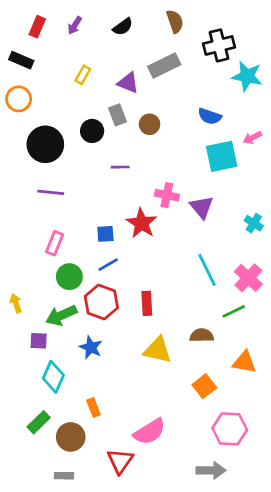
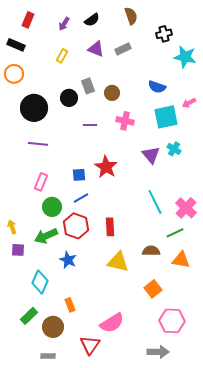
purple arrow: (75, 25) -> (64, 24), moved
black cross: (219, 45) -> (164, 34), size x0.7
gray rectangle: (164, 65) -> (123, 49), size x0.7
purple triangle: (128, 83) -> (96, 49), moved
pink cross: (167, 195) -> (125, 121), moved
cyan cross: (254, 223) -> (174, 149), moved
purple square: (39, 341) -> (18, 250), moved
orange triangle: (244, 362) -> (181, 260), moved

